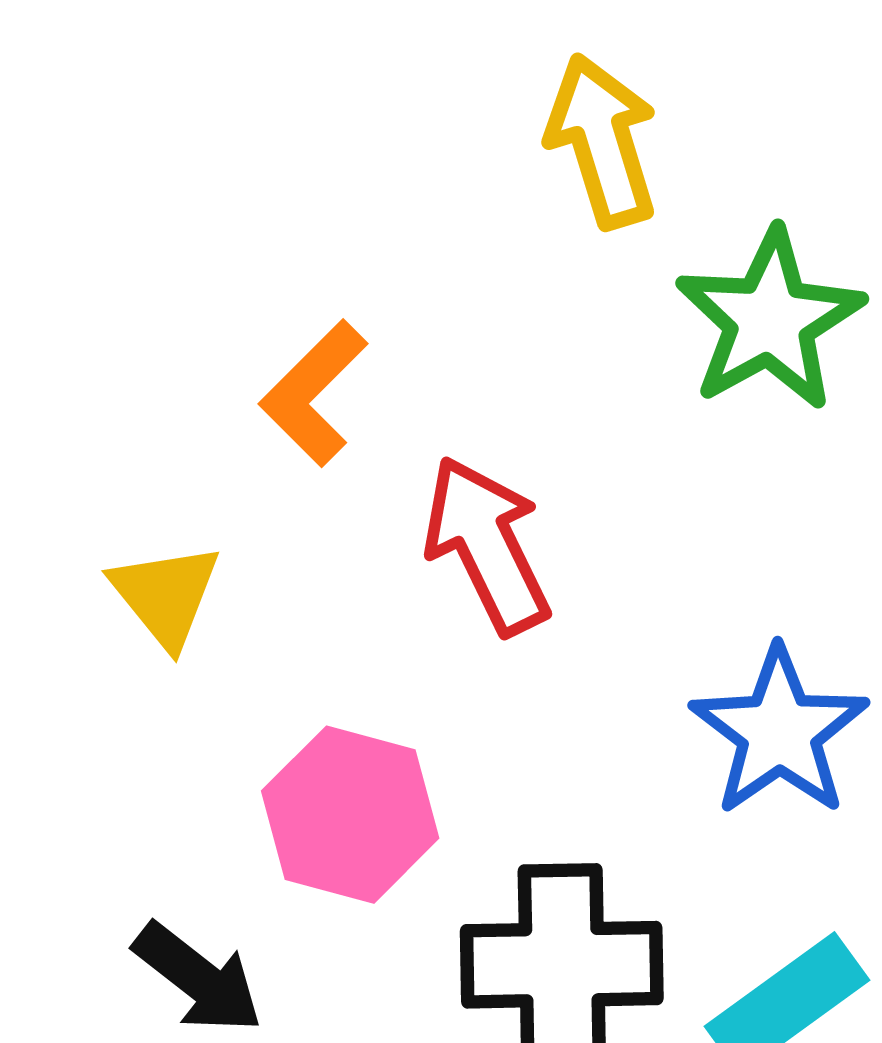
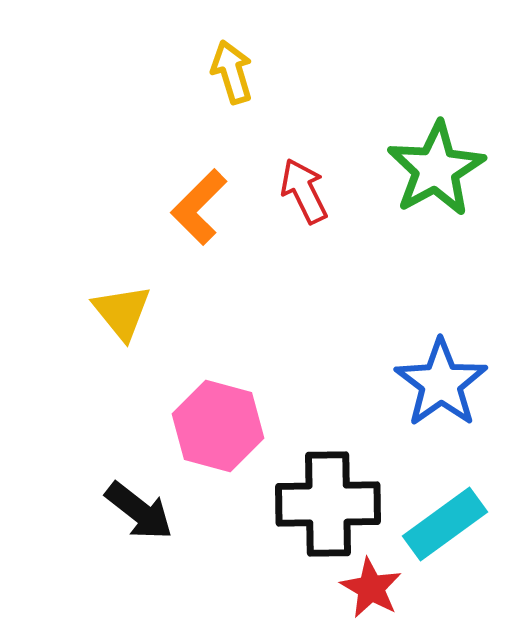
yellow arrow: (602, 141) -> (232, 72), moved, size x0.7
red arrow: (487, 545) -> (304, 191), moved, size x0.7

